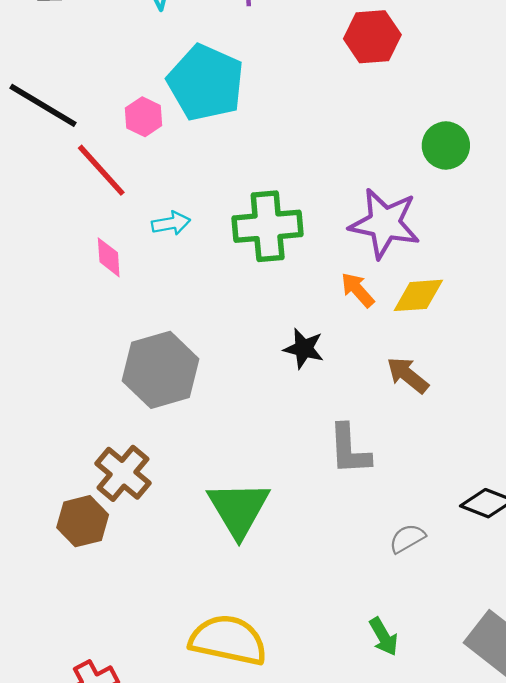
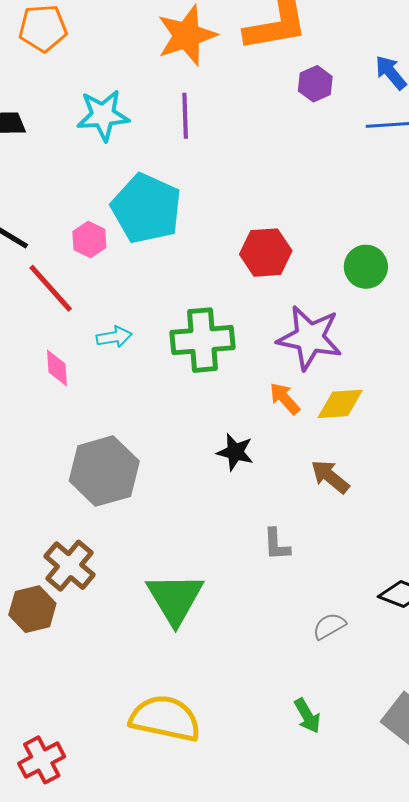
red hexagon: (372, 37) -> (266, 253), moved
gray L-shape: (349, 449) -> (277, 544), size x0.7

